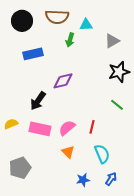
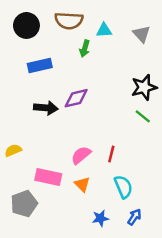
gray triangle: (112, 41) -> (142, 34), moved, turned -42
black arrow: (38, 101) -> (46, 108), moved, turned -120
green line: (117, 105) -> (143, 116), moved
pink rectangle: (40, 129) -> (48, 177), moved

